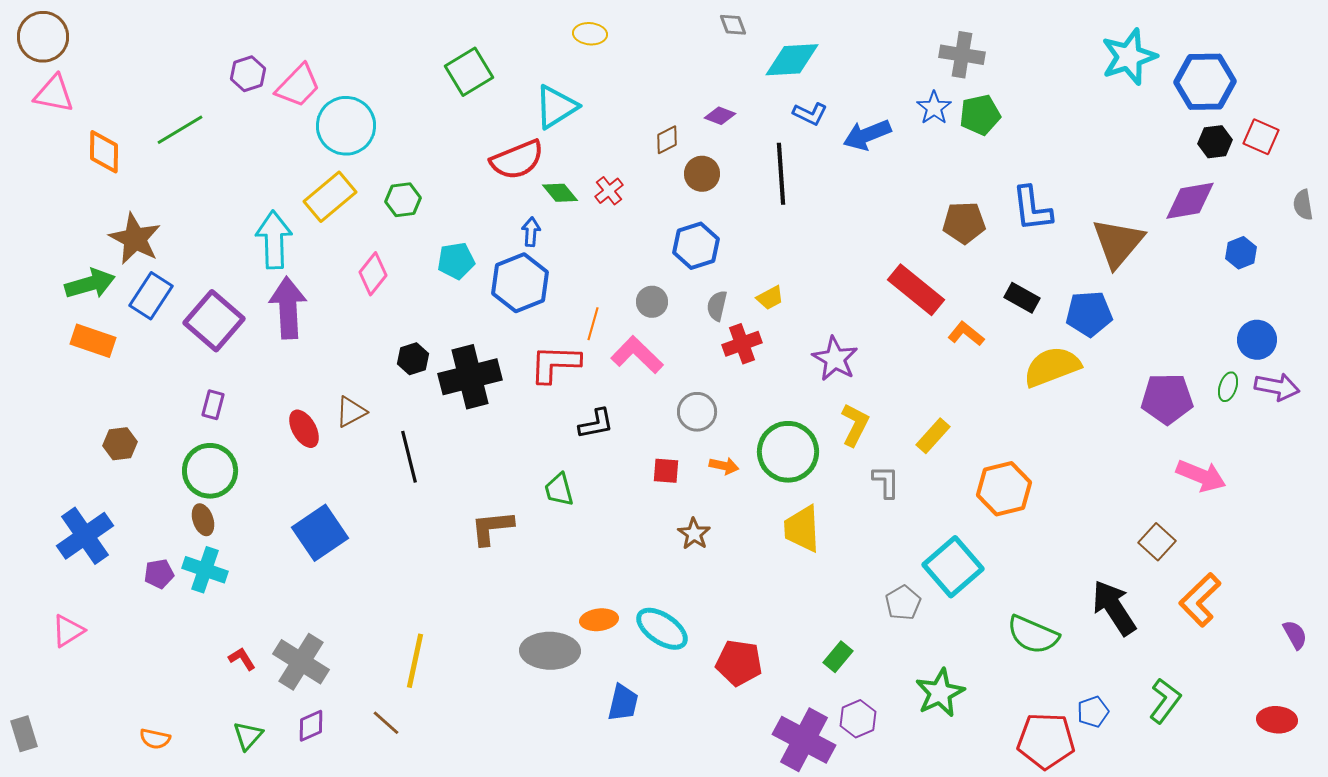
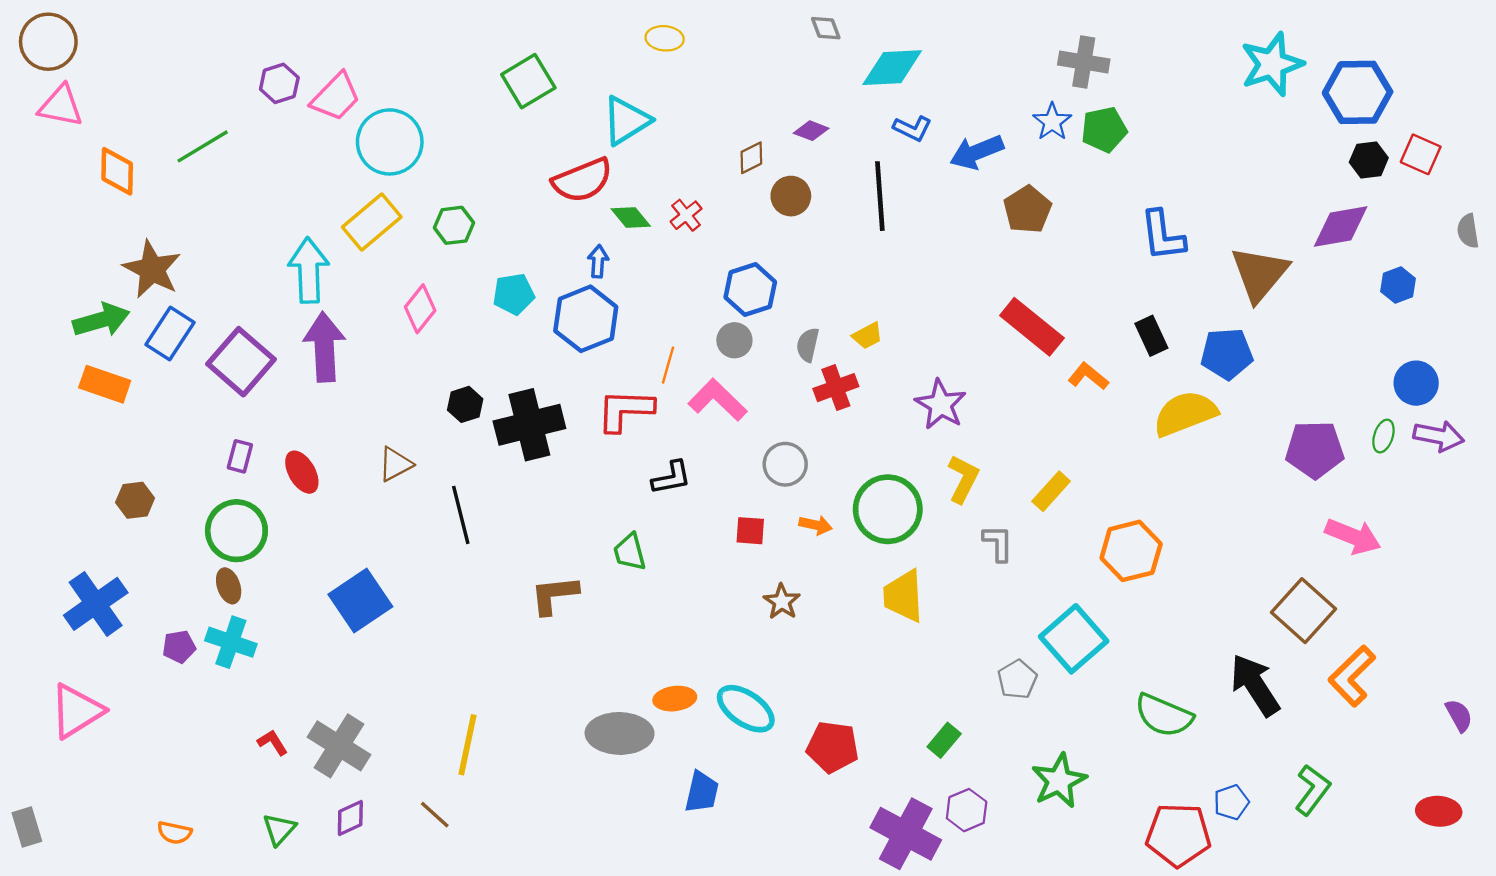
brown pentagon: (964, 223) -> (1027, 210), moved, turned -30
blue hexagon: (696, 246) -> (750, 290), moved
black rectangle: (1022, 298) -> (1151, 336), turned 36
red ellipse: (304, 429) -> (302, 472), moved
brown square: (1157, 542) -> (1303, 611), size x1.5
pink triangle: (68, 631) -> (76, 711), size x1.5

